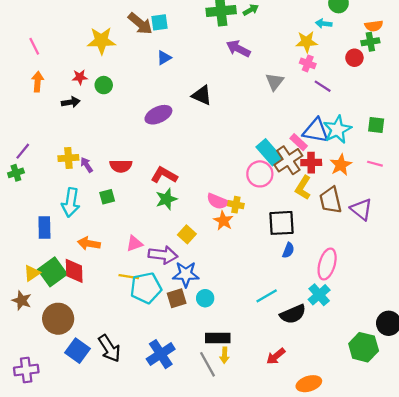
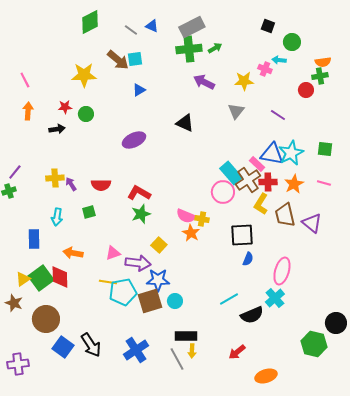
yellow star: (307, 42) -> (244, 81), moved
pink cross: (308, 63) -> (265, 69), moved
black triangle: (202, 95) -> (185, 123), moved
cyan arrow: (71, 202) -> (57, 217), size x0.7
brown square: (177, 298) -> (150, 301), size x1.4

